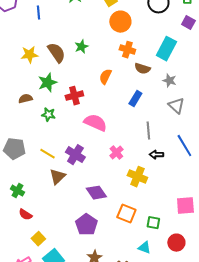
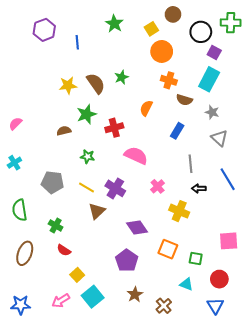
purple square: (188, 23) -> (214, 53), moved
green star: (48, 115) -> (88, 157), moved

